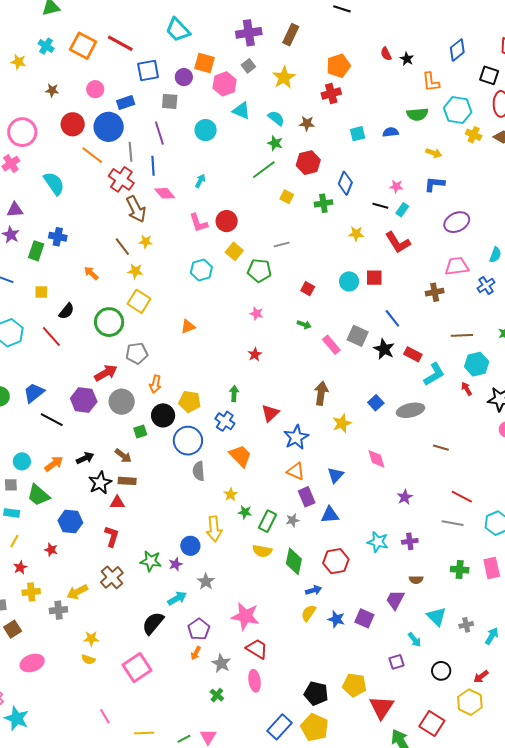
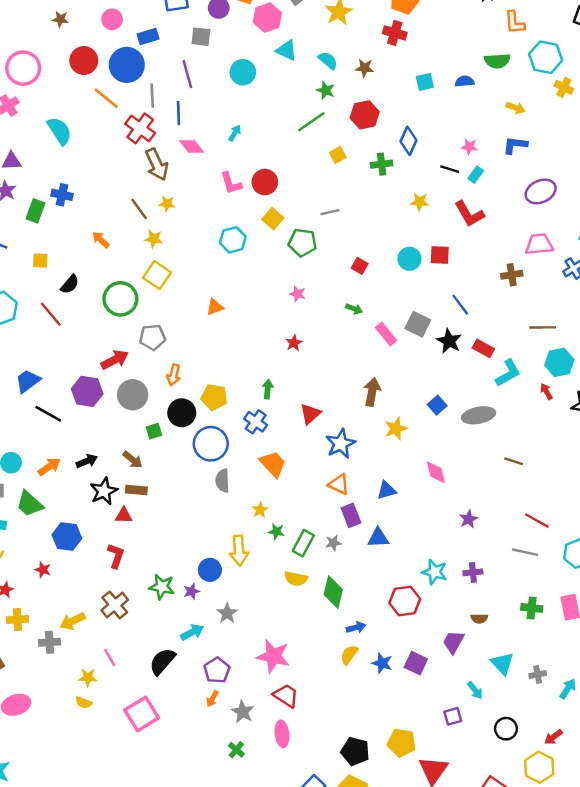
red cross: (331, 94) -> (395, 33), turned 30
yellow square: (287, 197) -> (338, 155), turned 32
blue triangle: (336, 475) -> (386, 490), turned 30
red hexagon: (336, 561) -> (405, 601), moved
pink line: (105, 716) -> (110, 658), moved

